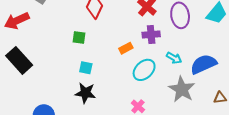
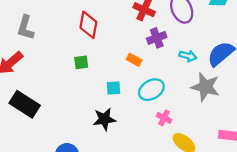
orange rectangle: (126, 48) -> (134, 60), turned 72
cyan square: (86, 68) -> (113, 88), moved
cyan ellipse: (144, 70) -> (151, 90), moved, turned 30

